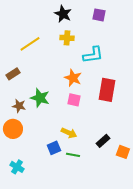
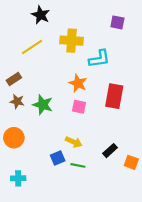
black star: (63, 14) -> (41, 15), moved
purple square: (99, 15) -> (117, 22), moved
yellow cross: (67, 38) -> (72, 41), size x1.5
brown star: (19, 106) -> (17, 101), moved
cyan cross: (17, 167) -> (18, 178), turned -32

